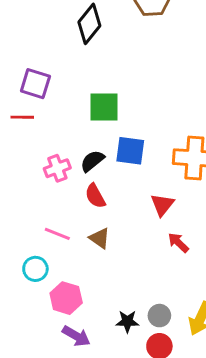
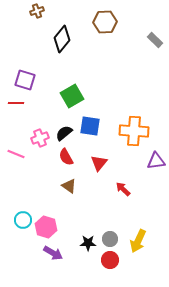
green square: (104, 107) -> (72, 96), turned -30
red triangle: (162, 205) -> (99, 163), moved
pink line: (57, 234) -> (16, 154), moved
cyan circle: (35, 269) -> (23, 220), moved

